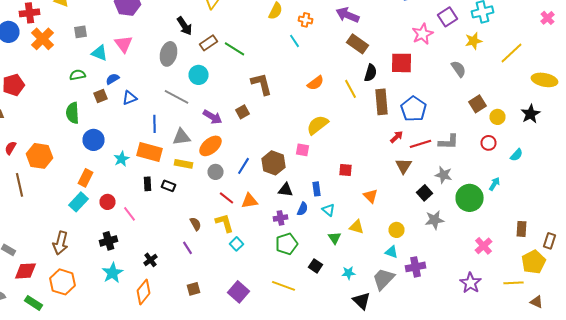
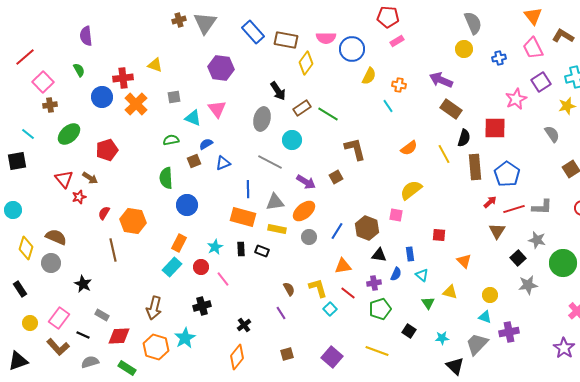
cyan star: (122, 159) -> (215, 247), moved
red line: (226, 198) -> (348, 293), moved
cyan star: (112, 273) -> (185, 338), moved

